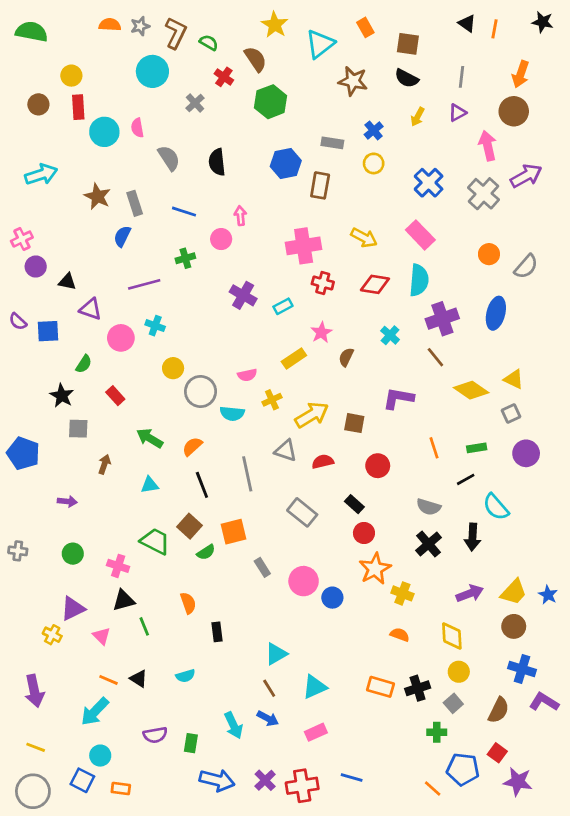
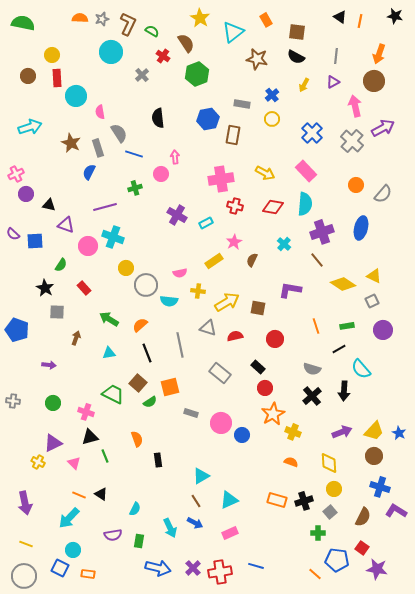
pink semicircle: (137, 128) -> (100, 112), moved
gray semicircle: (169, 158) -> (119, 133), moved
cyan cross: (155, 326) -> (113, 237), size x1.5
yellow cross: (272, 400) -> (198, 291), turned 32
gray rectangle: (262, 567) -> (191, 413), turned -40
cyan semicircle: (185, 676) -> (135, 509), moved, turned -48

